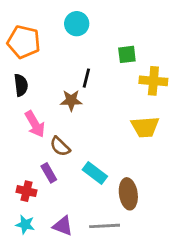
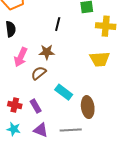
brown star: (71, 100) -> (47, 52), moved
pink arrow: (35, 124) -> (21, 57), turned 54
brown semicircle: (60, 146) -> (39, 73), turned 98
purple rectangle: (49, 173) -> (36, 106), moved

